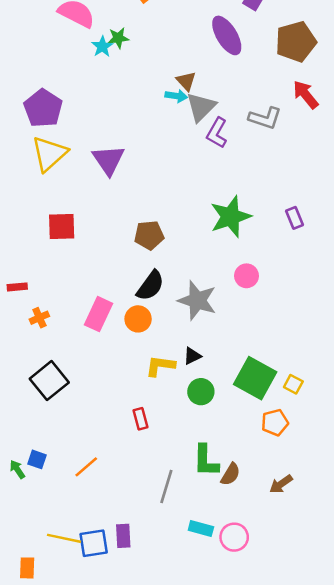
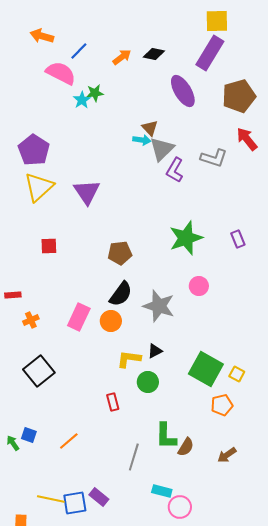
red square: (62, 227) -> (49, 246), size x0.7
green circle: (201, 392) -> (148, 382), moved
purple rectangle: (123, 536) -> (99, 497), turned -48
pink circle: (234, 537) -> (180, 507), moved

